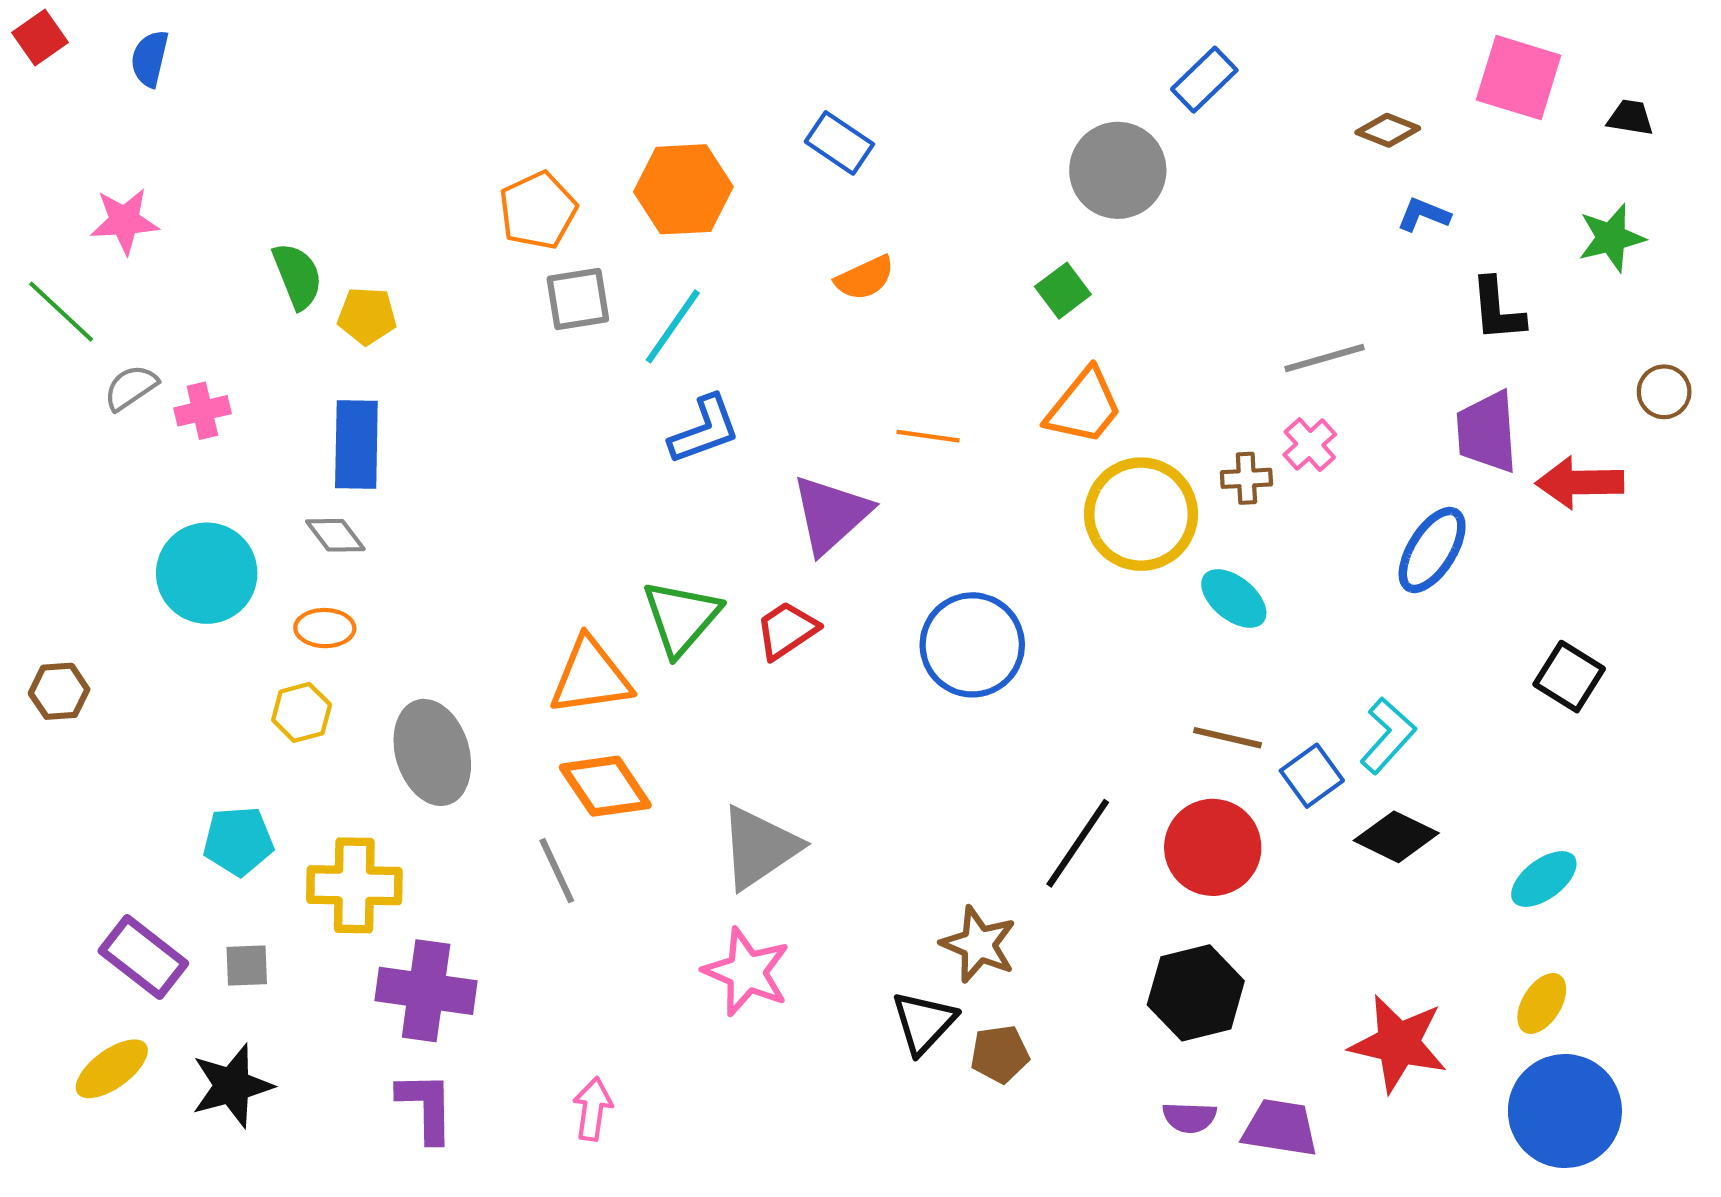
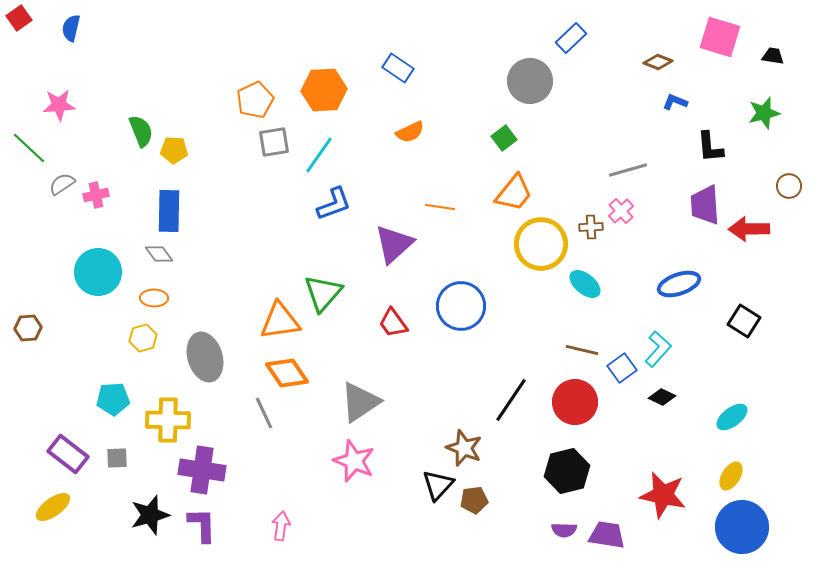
blue ellipse: (1432, 550) -> (679, 284), moved, turned 39
red trapezoid: (787, 630) -> (393, 323), moved, turned -92
black diamond: (1396, 837) -> (662, 397), size x0.7
black star: (232, 1086) -> (150, 515), moved

